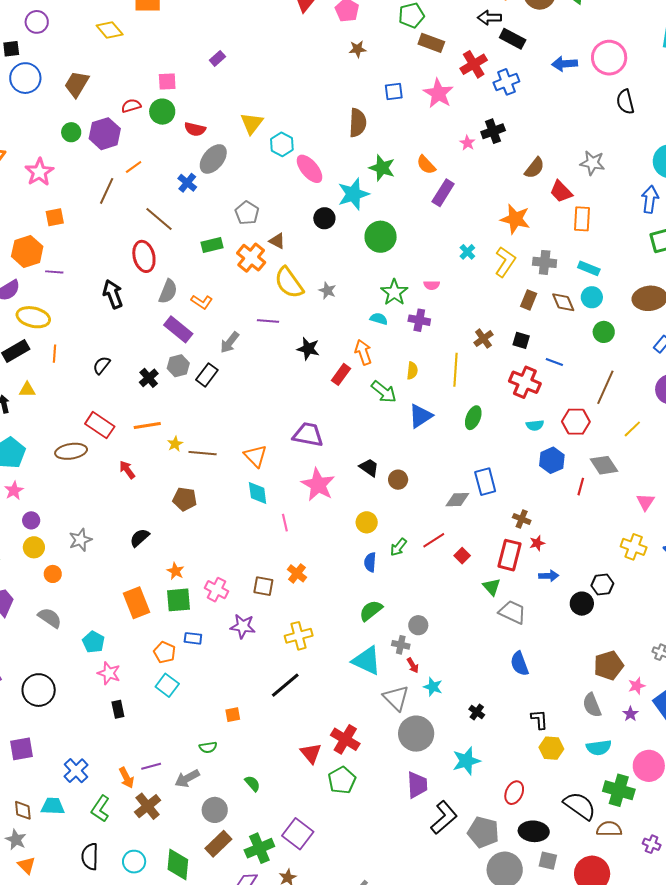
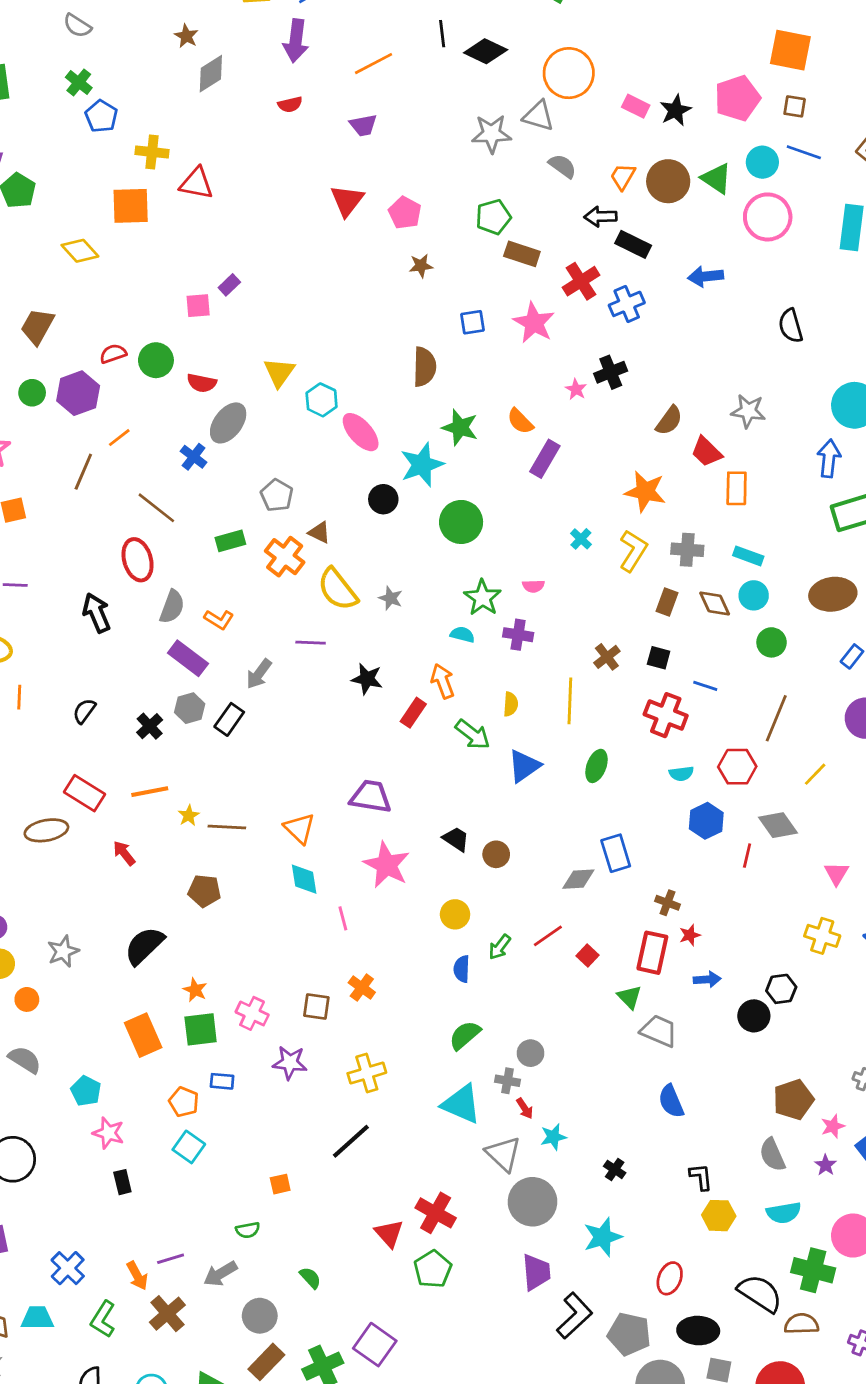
pink circle: (609, 58) -> (768, 217), moved
pink square: (167, 82) -> (198, 306), moved
black semicircle: (140, 538) -> (144, 946), size x1.5
cyan star: (433, 687) -> (553, 1137), turned -30

